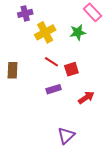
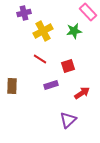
red line: (51, 62) -> (40, 59), moved
brown rectangle: (13, 70) -> (12, 86), moved
purple triangle: (66, 136) -> (68, 120), moved

